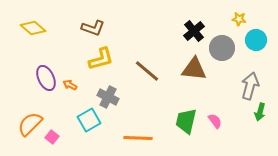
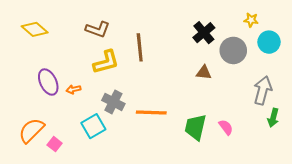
brown triangle: (194, 69) -> (204, 73), size x0.6
brown line: (147, 71) -> (140, 47), moved, turned 44
orange arrow: (70, 85) -> (73, 89), turned -40
orange line: (138, 138) -> (151, 112), moved

